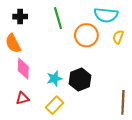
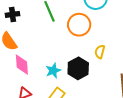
yellow semicircle: (118, 37) -> (100, 52), moved

